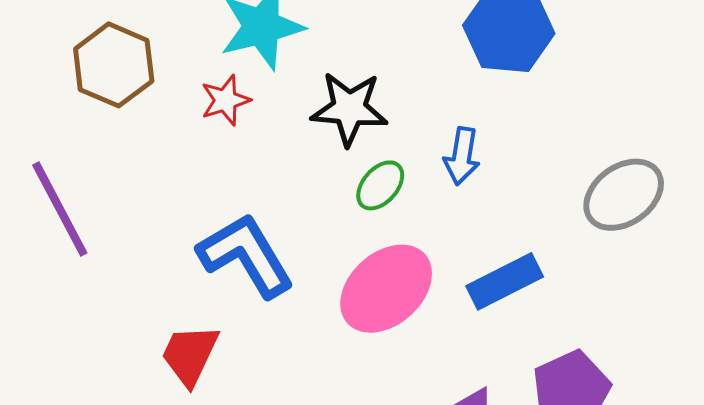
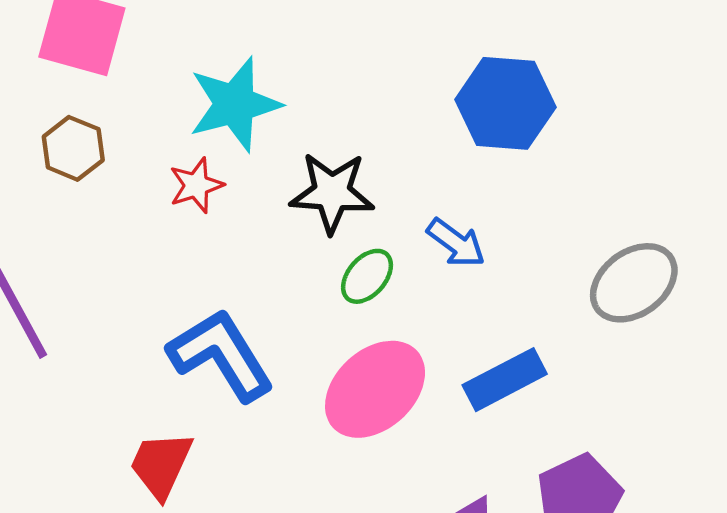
brown hexagon: (114, 65) -> (73, 148), size x0.7
blue arrow: (462, 156) -> (456, 243), turned -62

